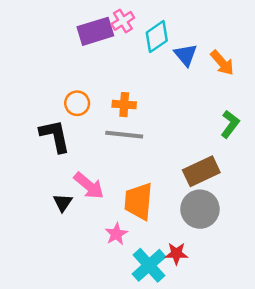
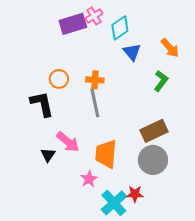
blue triangle: (186, 55) -> (132, 52), moved
green L-shape: (230, 124) -> (161, 81), moved
gray line: (124, 135) -> (95, 103), turned 72

